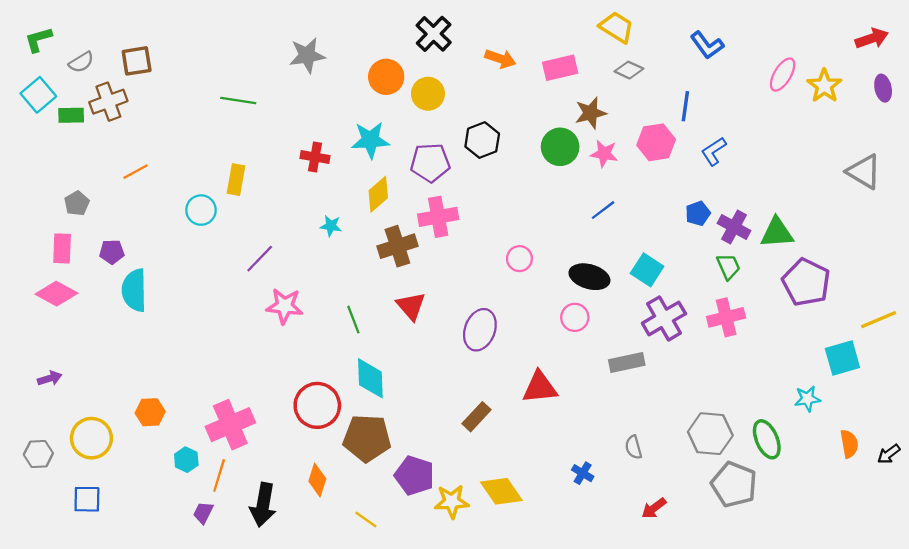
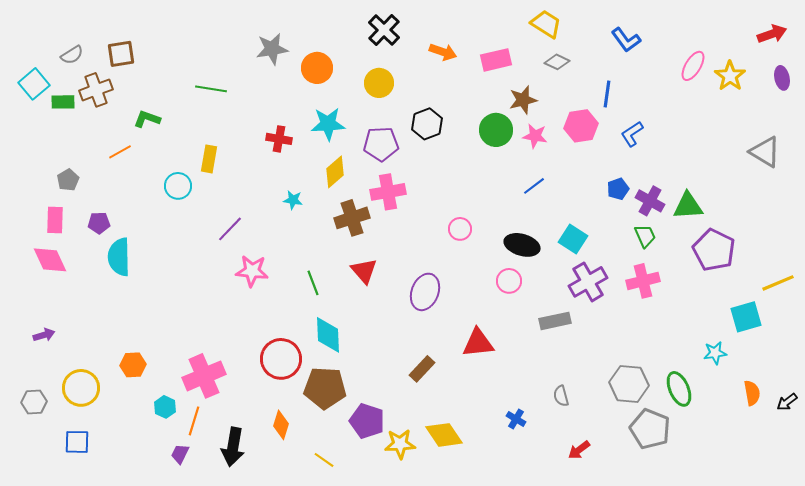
green L-shape: (38, 40) -> (147, 119), moved, turned 36
orange circle: (386, 77) -> (317, 68), moved
pink diamond: (56, 294) -> (50, 260), turned 36

